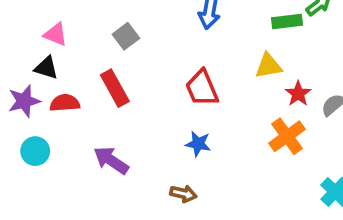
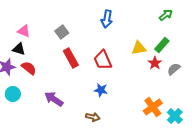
green rectangle: (287, 21) -> (162, 45), moved, turned -42
red rectangle: (115, 88) -> (71, 58), moved
red semicircle: (65, 103) -> (29, 68), turned 42
orange cross: (287, 136) -> (153, 107), moved

